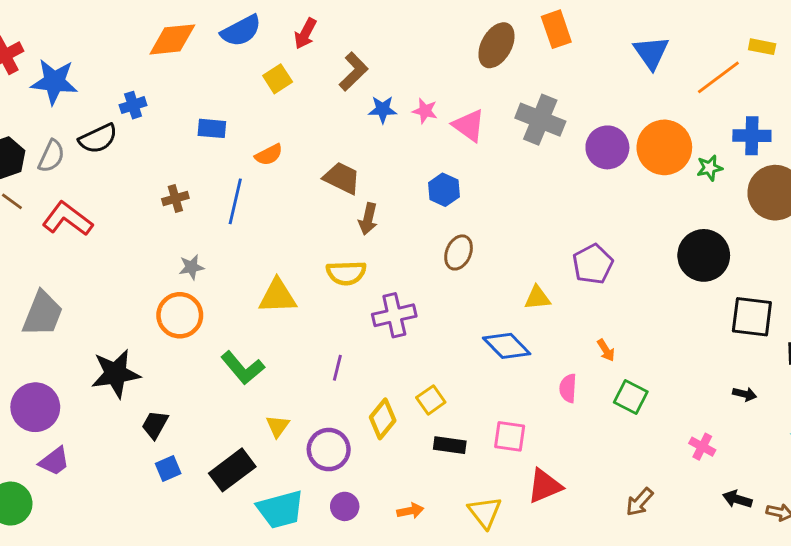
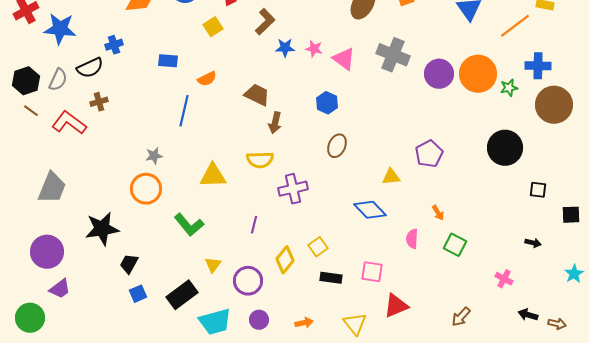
brown cross: (175, 198) -> (99, 102), moved
black square: (752, 317) -> (538, 190), size x0.6

